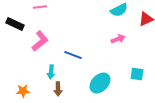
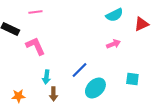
pink L-shape: (40, 41) -> (35, 46), turned -75
blue line: (73, 55) -> (79, 70), moved, turned -66

